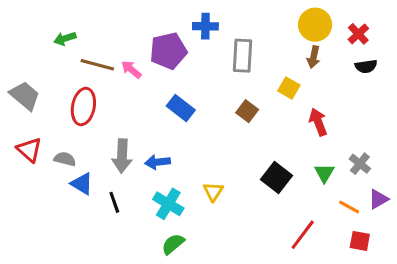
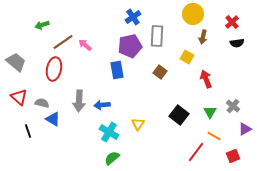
yellow circle: (315, 25) -> (193, 14), moved
blue cross: (205, 26) -> (133, 17), turned -35
purple pentagon: (168, 51) -> (130, 46), moved
brown line: (97, 65) -> (63, 42), turned -50
blue rectangle: (181, 108) -> (117, 70), turned 42
black line: (114, 202) -> (28, 131), moved
orange line: (349, 207) -> (214, 136), moved
red square: (360, 241) -> (233, 156), turned -32

